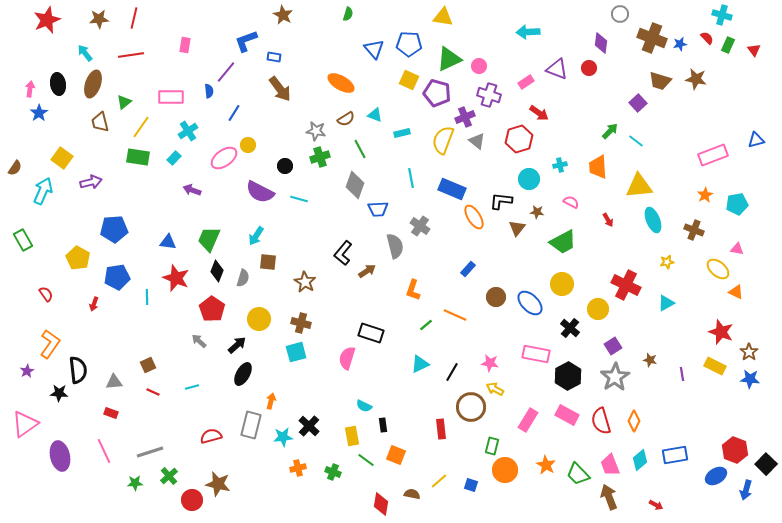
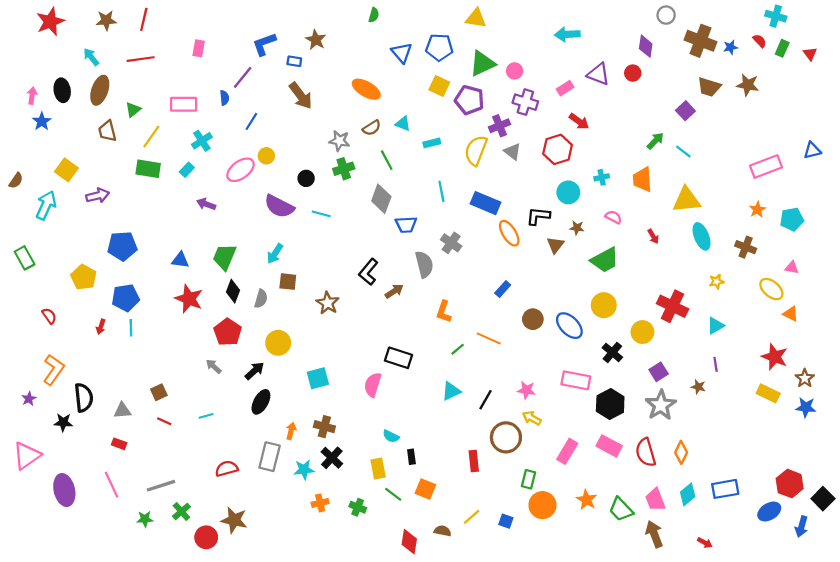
brown star: (283, 15) -> (316, 40), moved
cyan line: (147, 297) -> (131, 328), moved
brown cross: (301, 323) -> (324, 427), moved
purple line: (682, 374) -> (716, 364), moved

